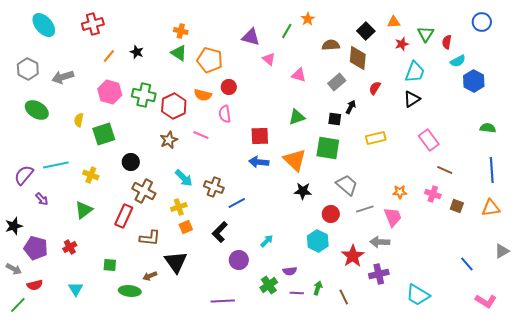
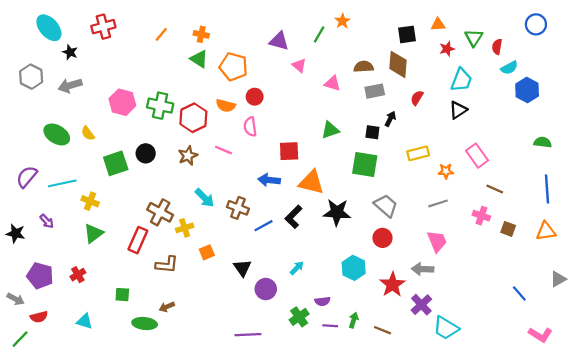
black square: (366, 31) -> (407, 34), turned 36
brown semicircle: (331, 45) -> (364, 67), moved
black star: (137, 52) -> (70, 52), moved
orange line: (109, 56) -> (161, 34), moved
gray rectangle: (337, 82) -> (375, 91), turned 30
green ellipse: (37, 110) -> (57, 134), moved
yellow semicircle: (79, 120) -> (88, 133), turned -48
green square: (104, 134) -> (116, 163), moved
orange triangle: (295, 160) -> (311, 182), moved, turned -30
black circle: (131, 162) -> (146, 153), moved
blue arrow: (259, 162) -> (269, 180), moved
purple semicircle: (24, 175) -> (27, 177), moved
yellow cross: (91, 175) -> (90, 201), moved
black star: (303, 191) -> (337, 212), size x1.4
orange star: (400, 192) -> (446, 171), moved
yellow cross: (179, 207) -> (185, 228), moved
gray line: (365, 209) -> (438, 203), moved
red circle: (331, 214) -> (382, 238), moved
black star: (14, 226) -> (16, 233), moved, turned 30
black L-shape: (220, 232) -> (294, 217), moved
black triangle: (176, 262) -> (242, 268), moved, size x0.7
purple cross: (379, 274) -> (421, 305), turned -30
cyan triangle: (76, 289) -> (85, 321), turned -42
cyan trapezoid: (418, 295) -> (446, 328), moved
brown line: (344, 297) -> (382, 330), turned -42

